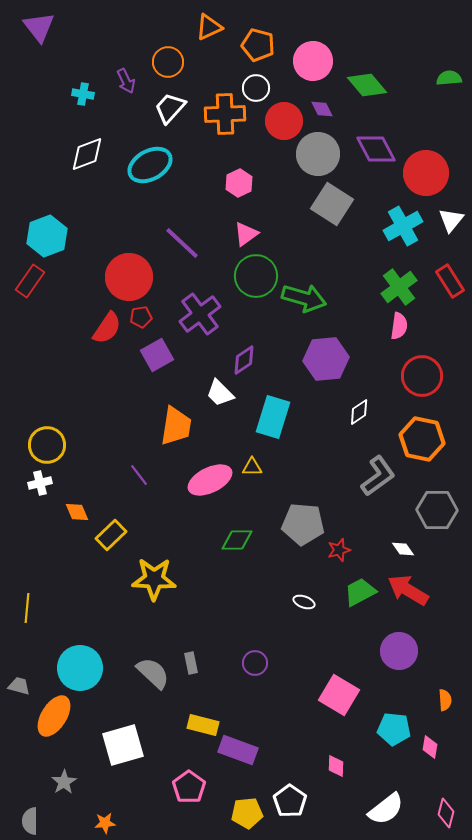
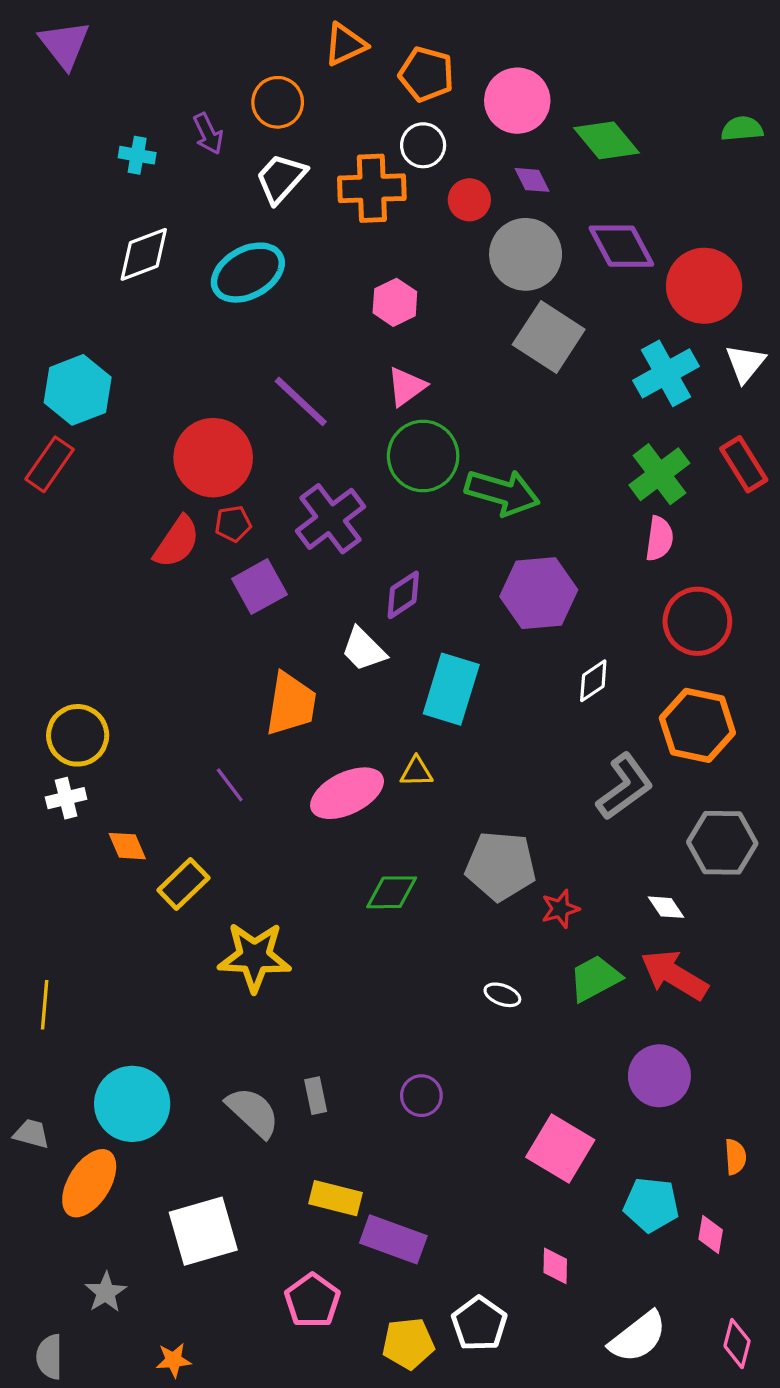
red circle: (284, 121) -> (469, 200), size x0.7

